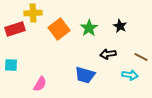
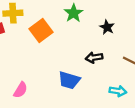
green star: (89, 28) -> (74, 13), moved
cyan arrow: (130, 75) -> (118, 91), moved

